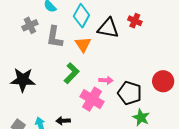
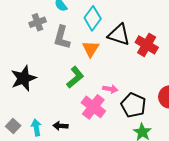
red cross: (135, 21) -> (147, 45), moved, size x1.5
black star: (23, 80) -> (24, 78), turned -30

